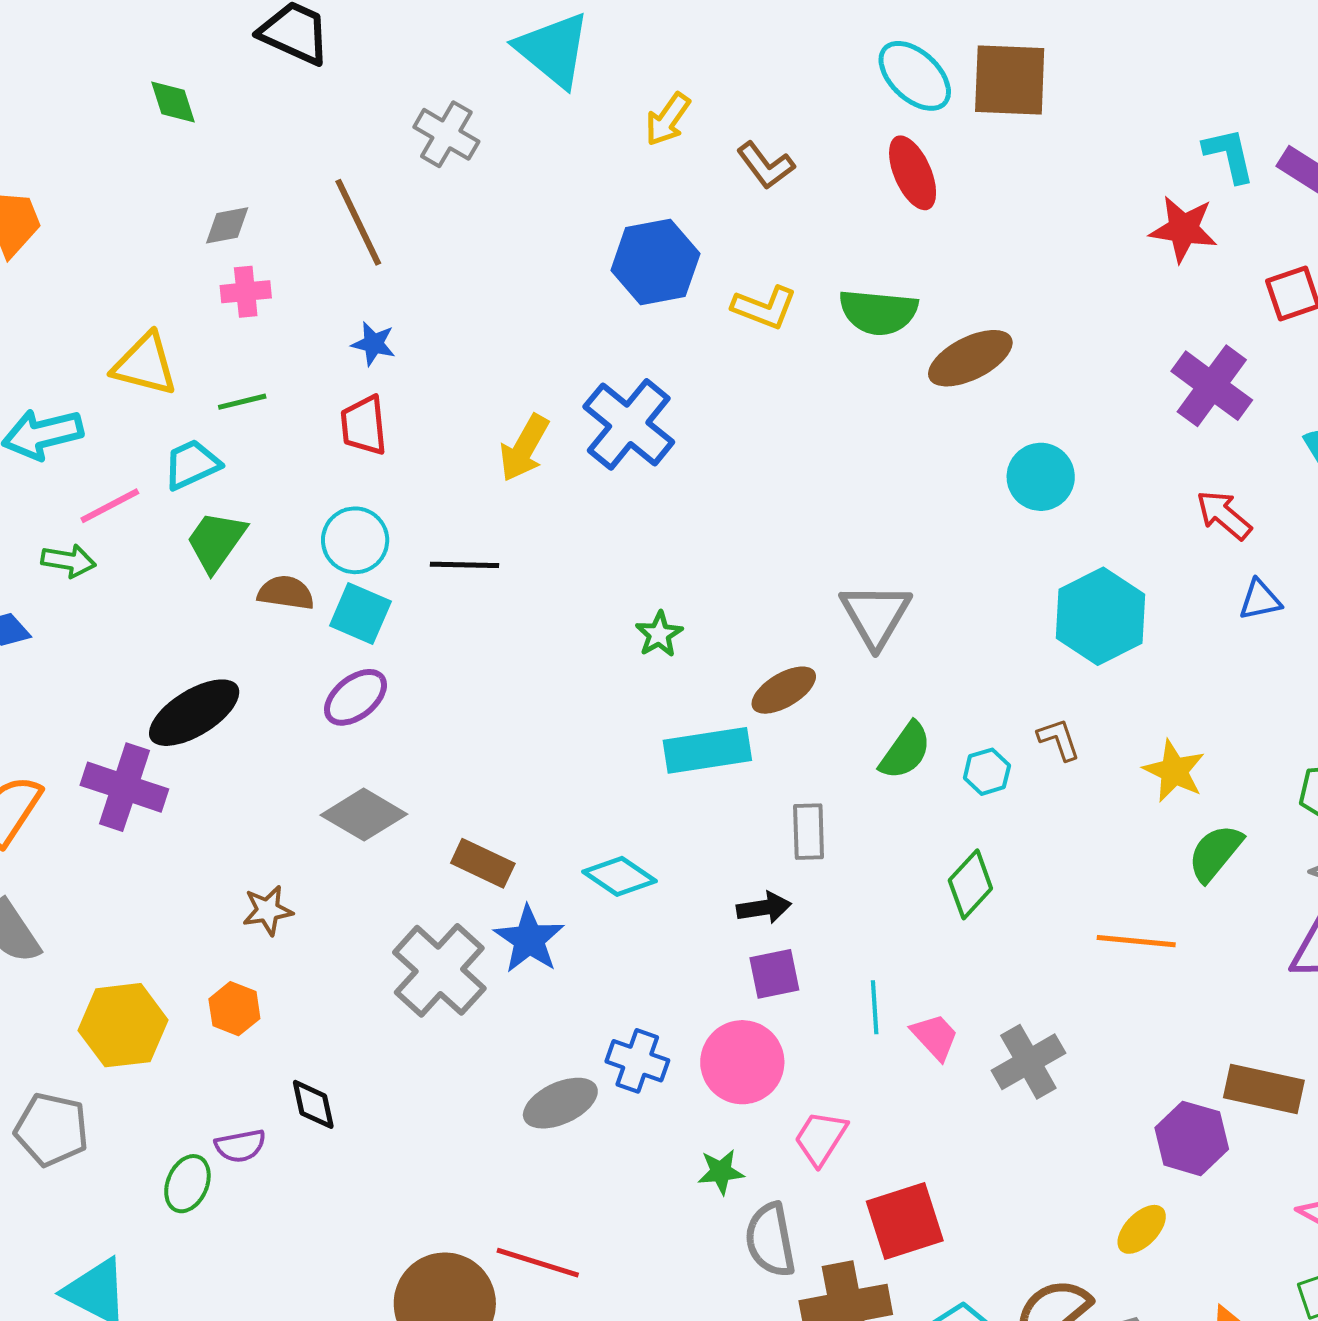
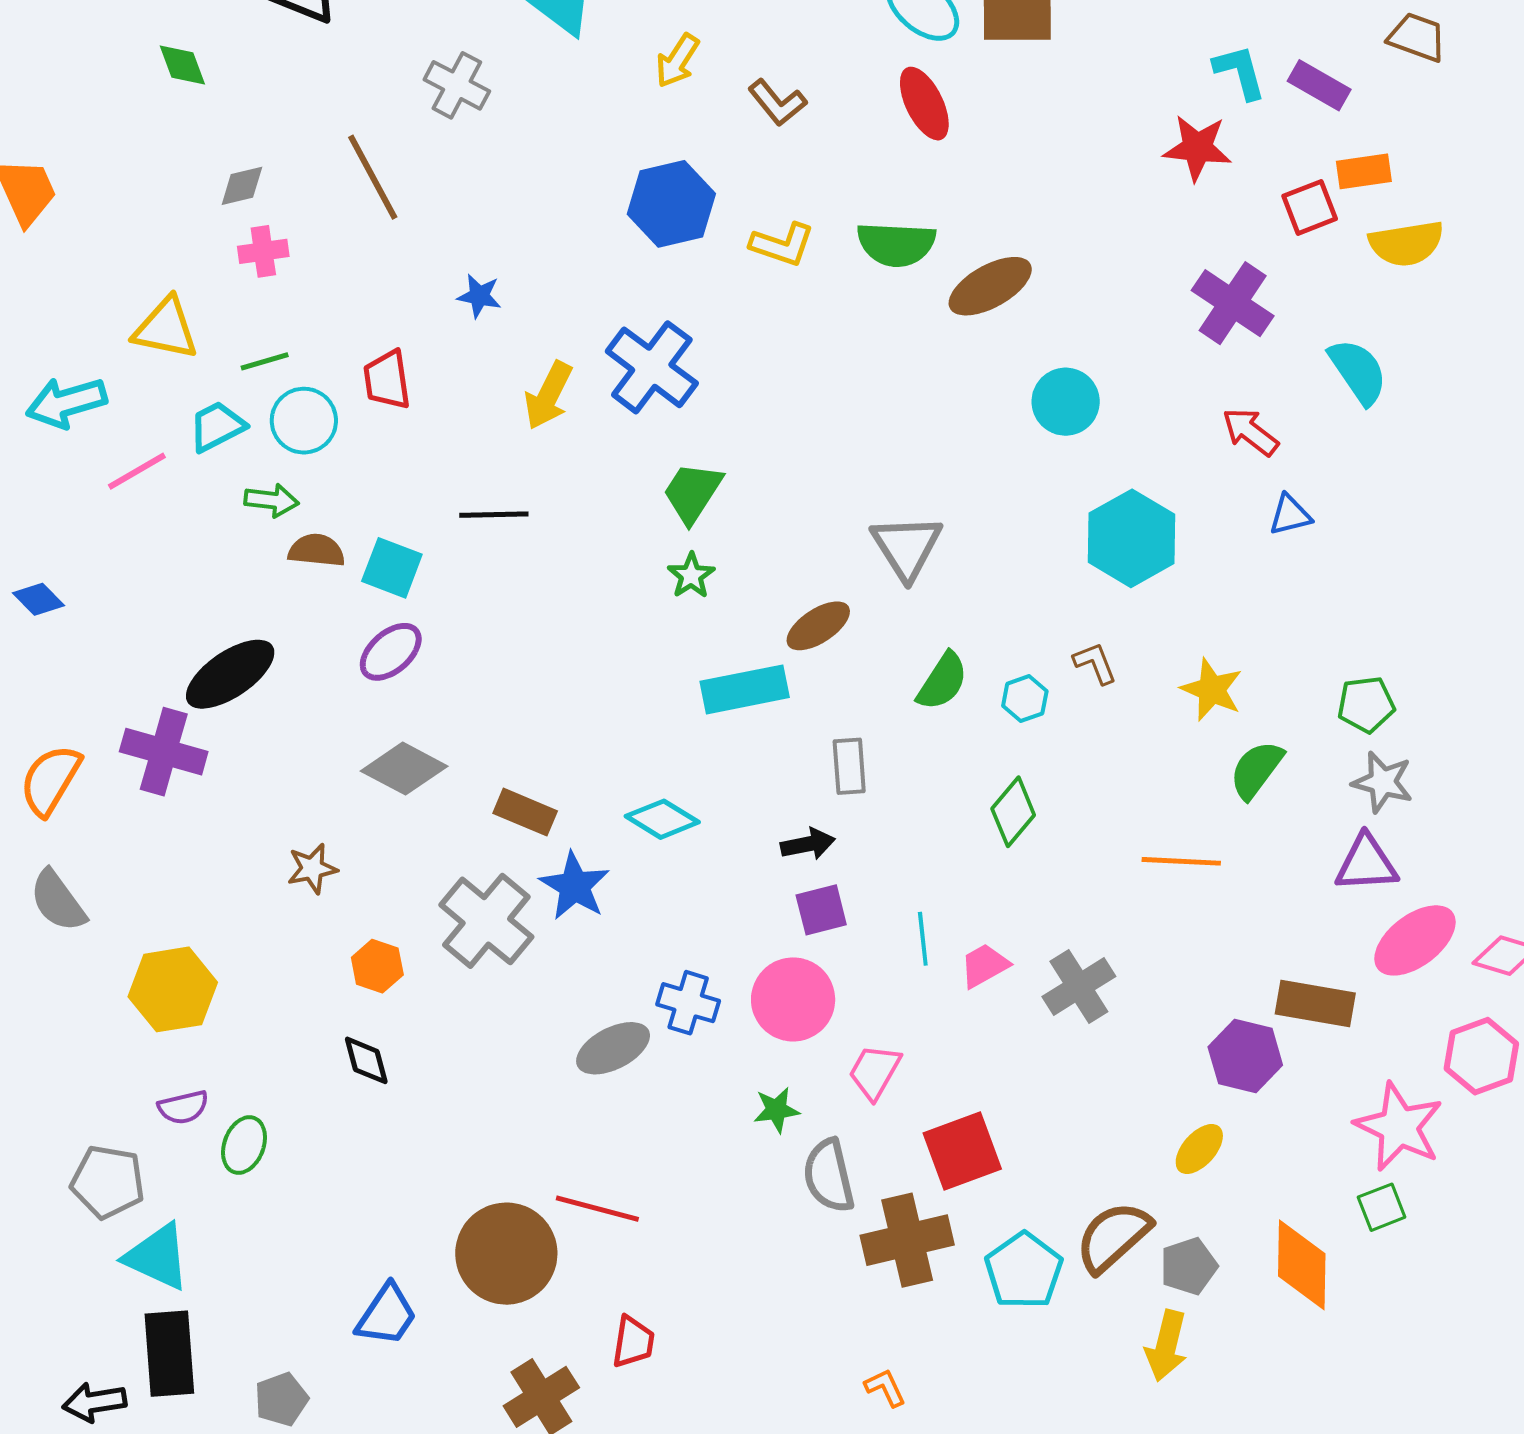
blue star: (374, 344) -> (479, 296), moved
cyan circle: (355, 540) -> (304, 421), moved
green trapezoid: (216, 541) -> (692, 492), moved
green arrow: (69, 561) -> (272, 500), moved
orange hexagon: (234, 1009) -> (377, 966), moved
pink trapezoid: (935, 1037) -> (984, 965), turned -74
gray pentagon: (52, 1130) -> (108, 1182), moved
purple semicircle: (240, 1146) -> (183, 1107), moved

